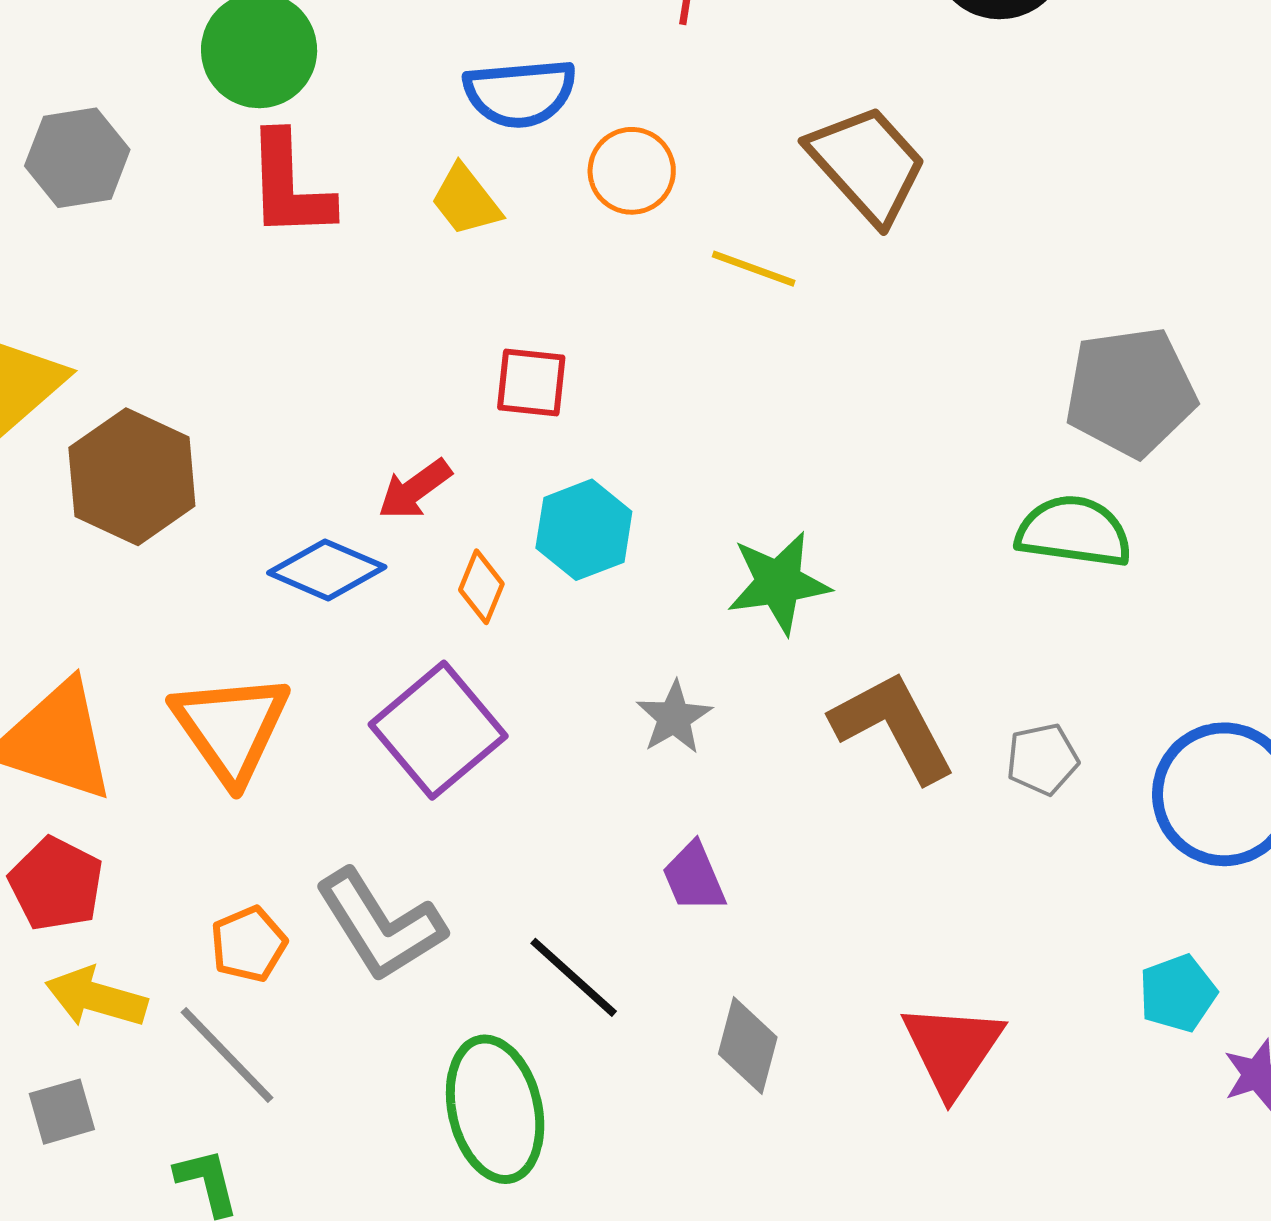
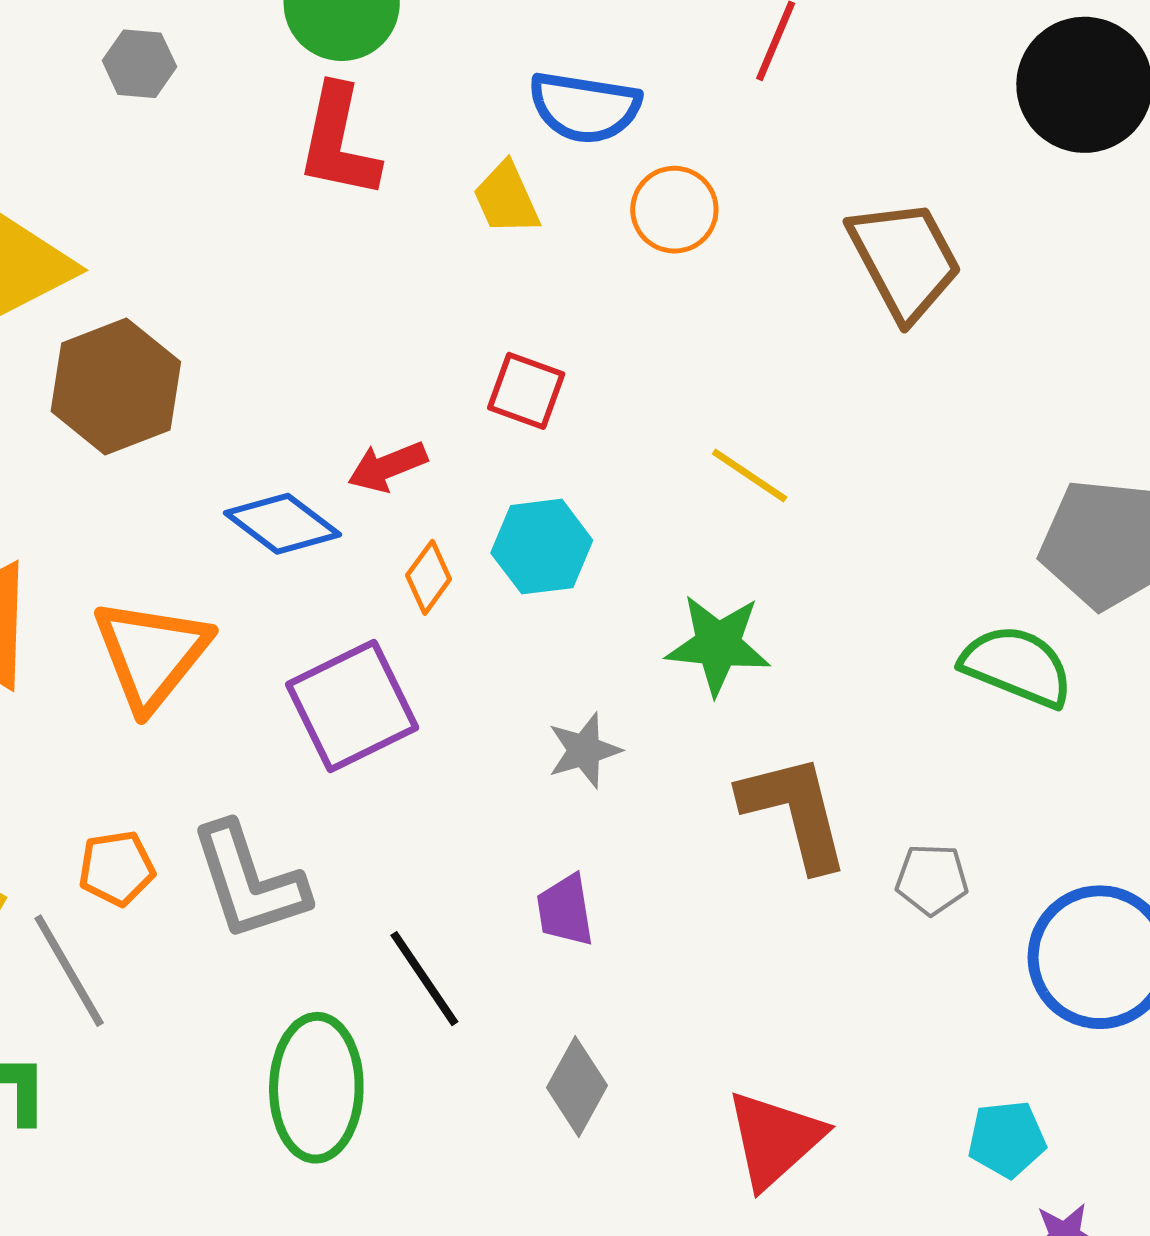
gray hexagon: (77, 158) -> (139, 64), size x0.7
yellow line: (754, 269) -> (750, 475), moved

